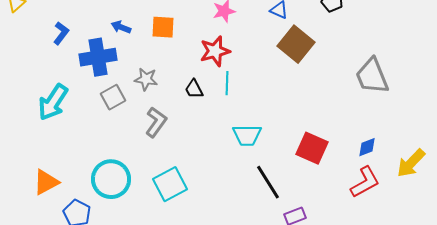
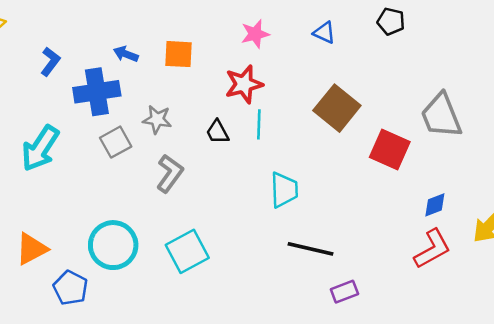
brown square: (296, 44) -> (337, 108), moved
cyan trapezoid: (247, 135) -> (284, 190), turned -92
red square: (312, 148) -> (390, 150), moved
black line: (268, 182) -> (310, 249), turned -45

